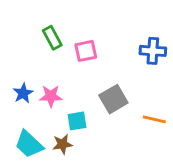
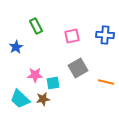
pink square: (86, 51) -> (72, 36), moved
blue star: (23, 93) -> (16, 47), moved
pink star: (51, 96) -> (35, 75), moved

